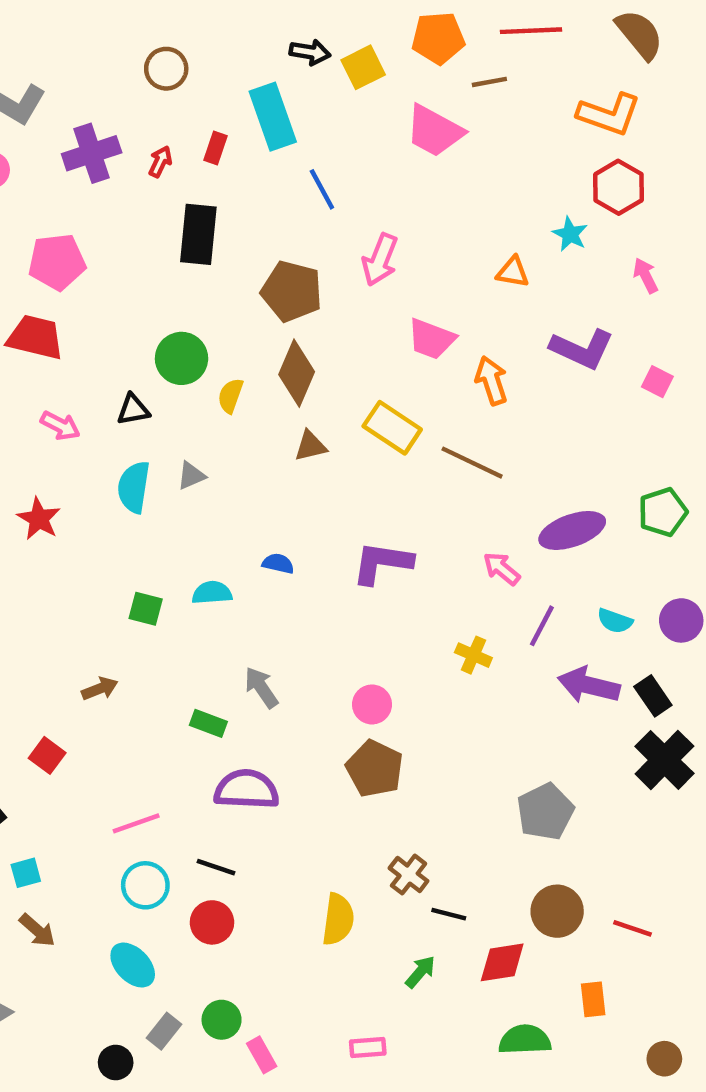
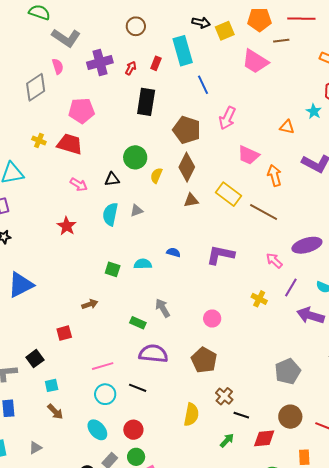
red square: (47, 755) -> (64, 333), turned 35
brown pentagon: (375, 769) -> (204, 360), moved
red circle: (212, 922) -> (133, 430), moved

